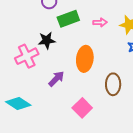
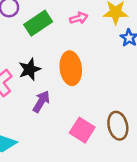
black star: (47, 40) -> (30, 69), moved
brown ellipse: (113, 84) -> (118, 126), moved

